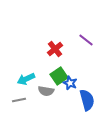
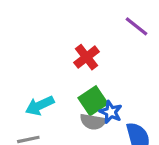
purple line: (86, 40) -> (137, 26), moved
gray semicircle: (46, 91) -> (93, 122), moved

